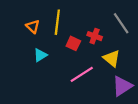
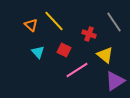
yellow line: (57, 22) -> (54, 21), turned -50
red square: (73, 43) -> (64, 50), moved
cyan triangle: (40, 55) -> (38, 52), turned -40

